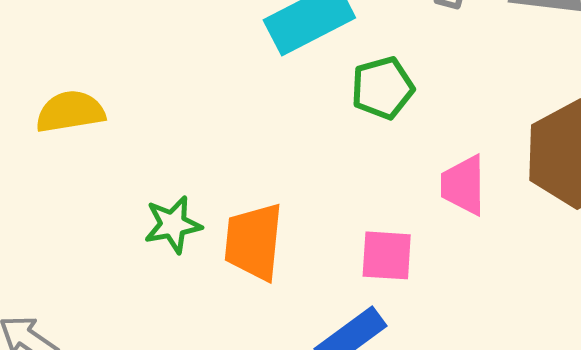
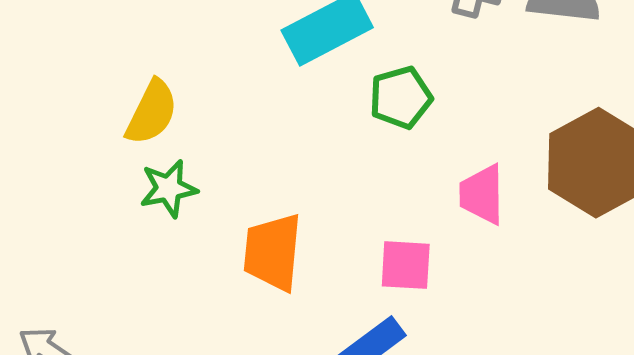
yellow semicircle: (70, 112) -> (152, 112), moved, turned 126
green star: (173, 225) -> (169, 189), moved

